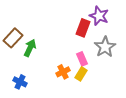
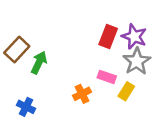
purple star: (99, 16) -> (134, 36), moved
pink rectangle: (82, 59) -> (107, 77), turned -48
yellow rectangle: (81, 74) -> (126, 91), moved

